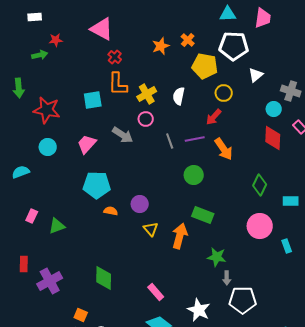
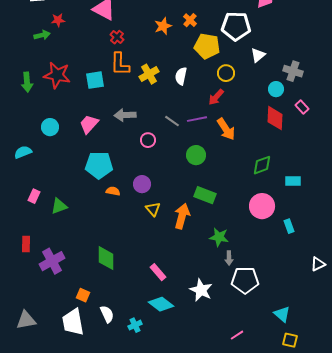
green arrow: (19, 88) -> (27, 82), moved
red star: (47, 110) -> (57, 75), moved
pink circle: (146, 119) -> (148, 140), moved
gray arrow: (123, 135) -> (125, 115), turned 145
gray line: (170, 141) -> (172, 121), turned -35
green diamond: (260, 185) -> (262, 165), turned 45

